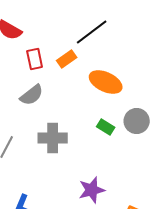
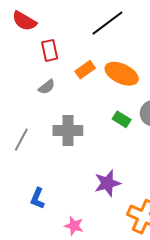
orange rectangle: (67, 59) -> (85, 70), moved
gray semicircle: (32, 95) -> (47, 87), size x0.7

